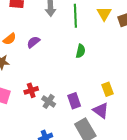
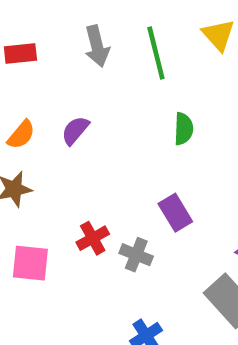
purple rectangle: (74, 101) -> (175, 213), moved

